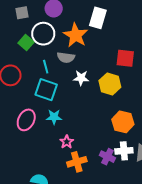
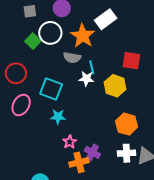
white rectangle: (98, 18) -> (106, 19), turned 35
cyan line: (46, 67) -> (92, 67), moved
pink ellipse: (26, 120) -> (21, 105), moved
purple cross: (107, 157) -> (92, 152), moved

